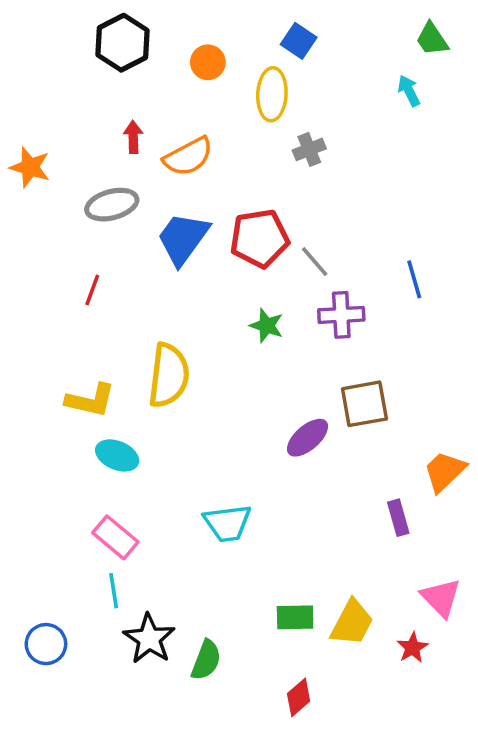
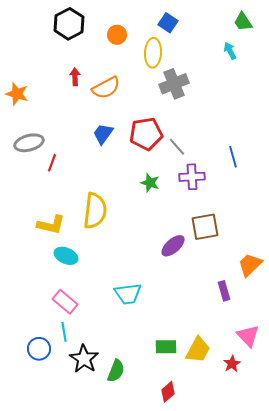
gray cross: (309, 149) -> (174, 84), size x1.6
gray ellipse: (112, 205) -> (29, 143), moved
blue trapezoid: (183, 238) -> (103, 134), size x0.7
blue circle: (46, 644) -> (39, 349), moved

